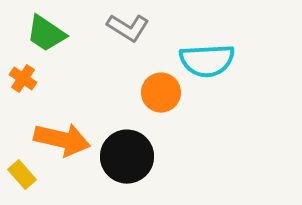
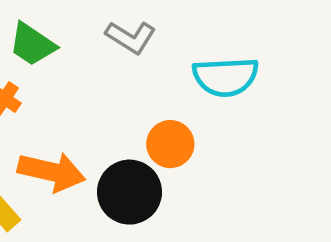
orange circle: (161, 93) -> (170, 144), moved

